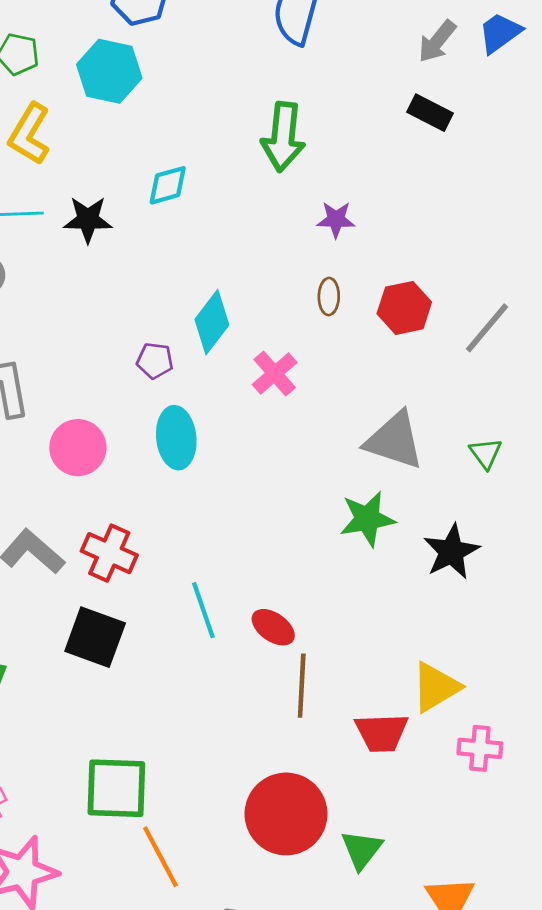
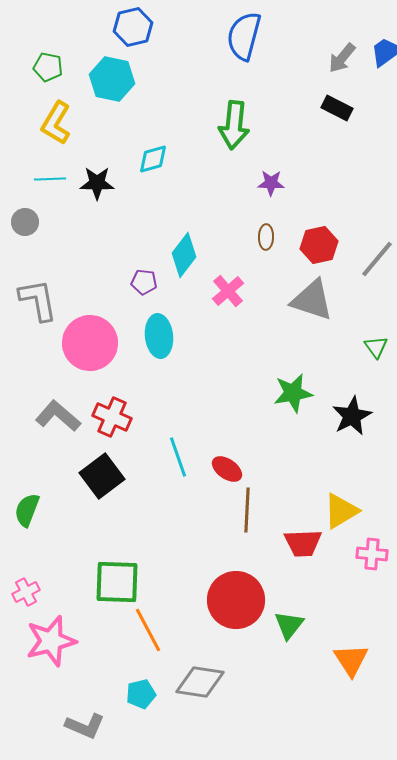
gray triangle: (394, 440) -> (312, 300), moved
pink circle: (78, 448) -> (90, 343), size x1.4
black square: (95, 637) -> (102, 476), turned 33

